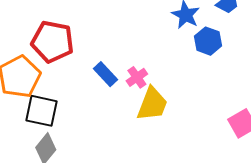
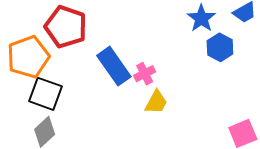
blue rectangle: (105, 74) -> (114, 66), size x1.5
yellow trapezoid: (152, 104) -> (156, 102), size x0.7

